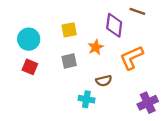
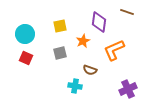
brown line: (137, 11) -> (127, 12), moved
brown semicircle: (104, 81) -> (90, 70), turned 32

